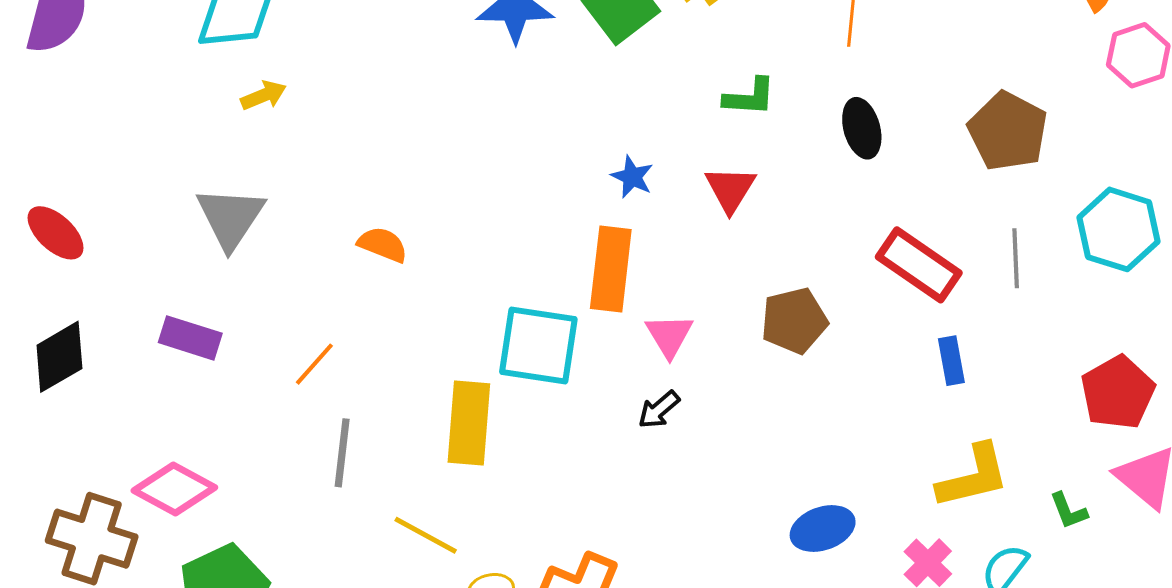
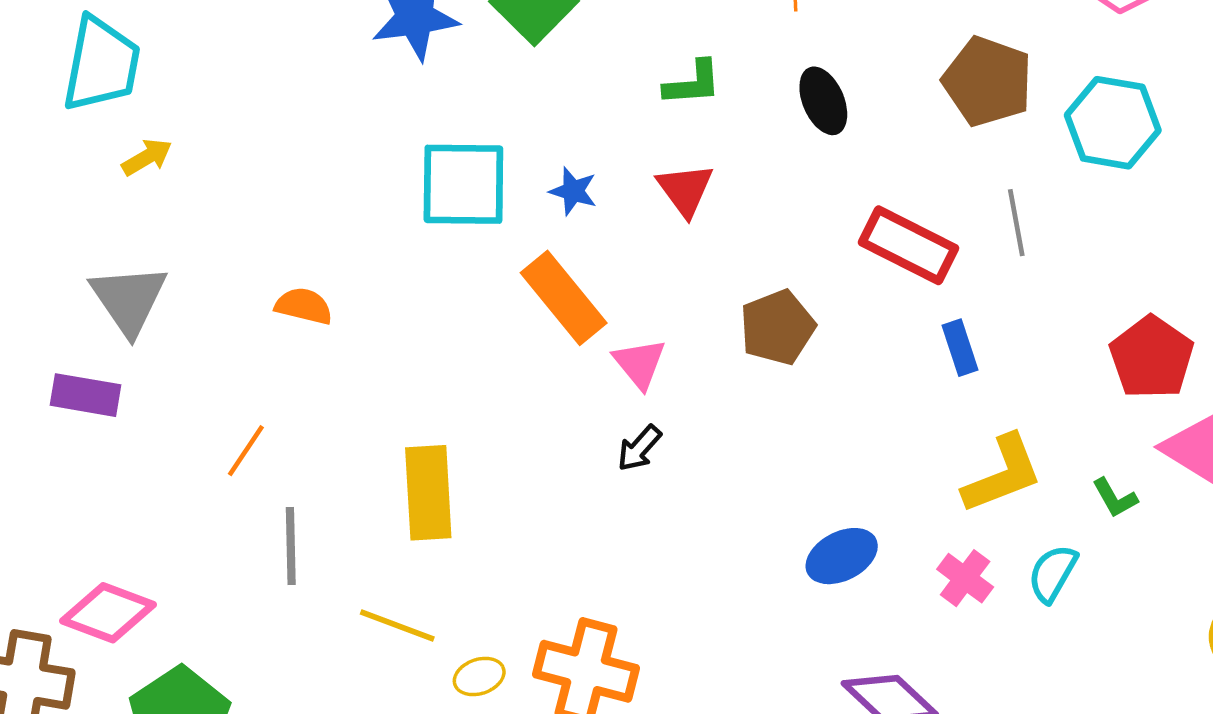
cyan hexagon: (1119, 229) -> (1113, 123), moved
orange rectangle: (611, 269) -> (564, 298), turned -38
purple rectangle: (190, 338) -> (86, 395), moved
cyan square: (538, 345) -> (463, 184), moved

